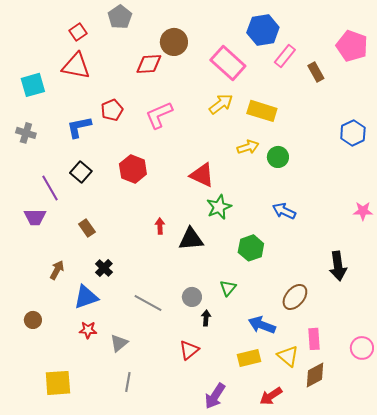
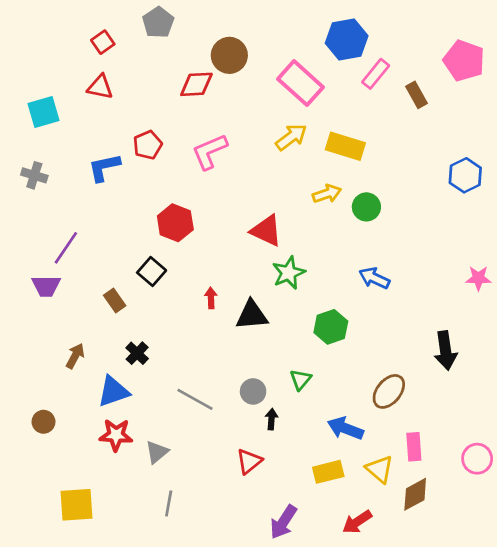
red triangle: (76, 66) -> (100, 87), size x0.7
black square: (81, 172) -> (152, 272), moved
purple line: (50, 188) -> (66, 248), turned 64
red star: (88, 330) -> (116, 435), size x1.4

